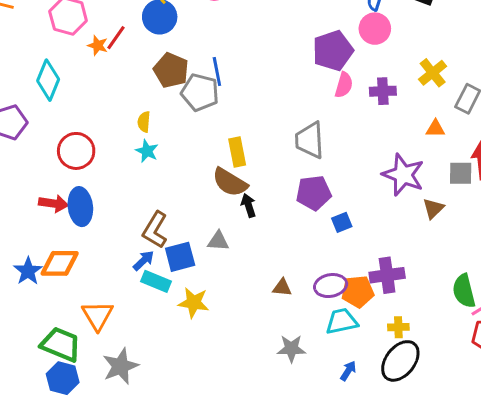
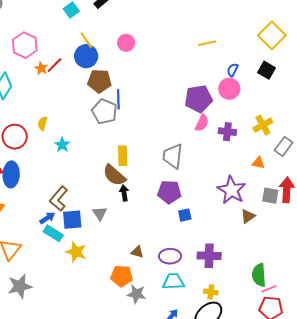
brown pentagon: (171, 70) -> (99, 81), moved, turned -30
yellow semicircle: (144, 122) -> (43, 123), moved
gray triangle: (218, 241) -> (100, 213), turned 42
orange pentagon: (358, 292) -> (122, 276), moved

